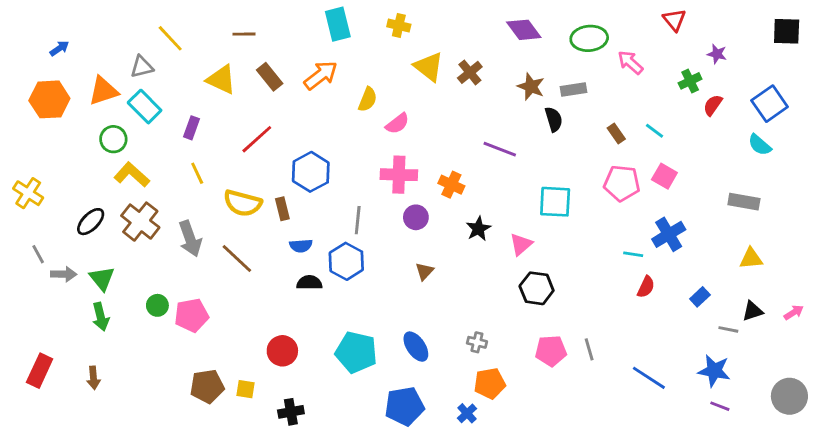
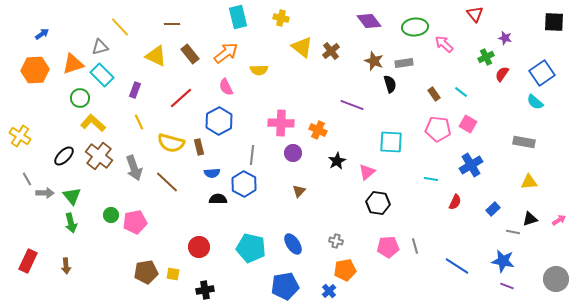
yellow semicircle: (368, 99) -> (259, 70), turned 66
pink semicircle: (397, 124) -> (226, 87), moved, turned 102
cyan line: (633, 254) -> (431, 179), moved

